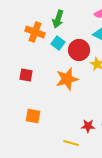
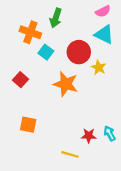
cyan square: (58, 43) -> (46, 52), moved
red square: (26, 75) -> (20, 80), turned 32
orange star: (67, 79) -> (66, 84), turned 30

